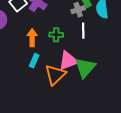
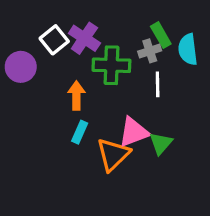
green cross: (56, 35) -> (111, 65), moved, size x1.6
green triangle: (85, 68) -> (161, 143), size x0.7

